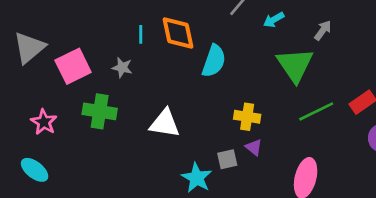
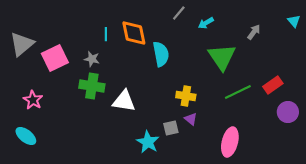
gray arrow: (323, 30) -> (254, 32), moved
cyan semicircle: (214, 61) -> (161, 54), turned -30
green cross: (100, 111) -> (92, 86), moved

